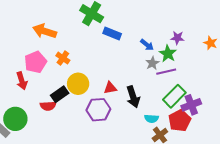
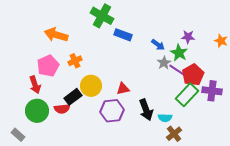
orange cross: (63, 58) -> (75, 61), turned 32
purple line: (166, 72) -> (178, 71), turned 48
black arrow: (133, 97) -> (146, 110), moved
purple cross: (191, 105) -> (212, 91), moved, turned 30
green circle: (15, 119) -> (37, 111), moved
red pentagon: (180, 121) -> (193, 75), moved

